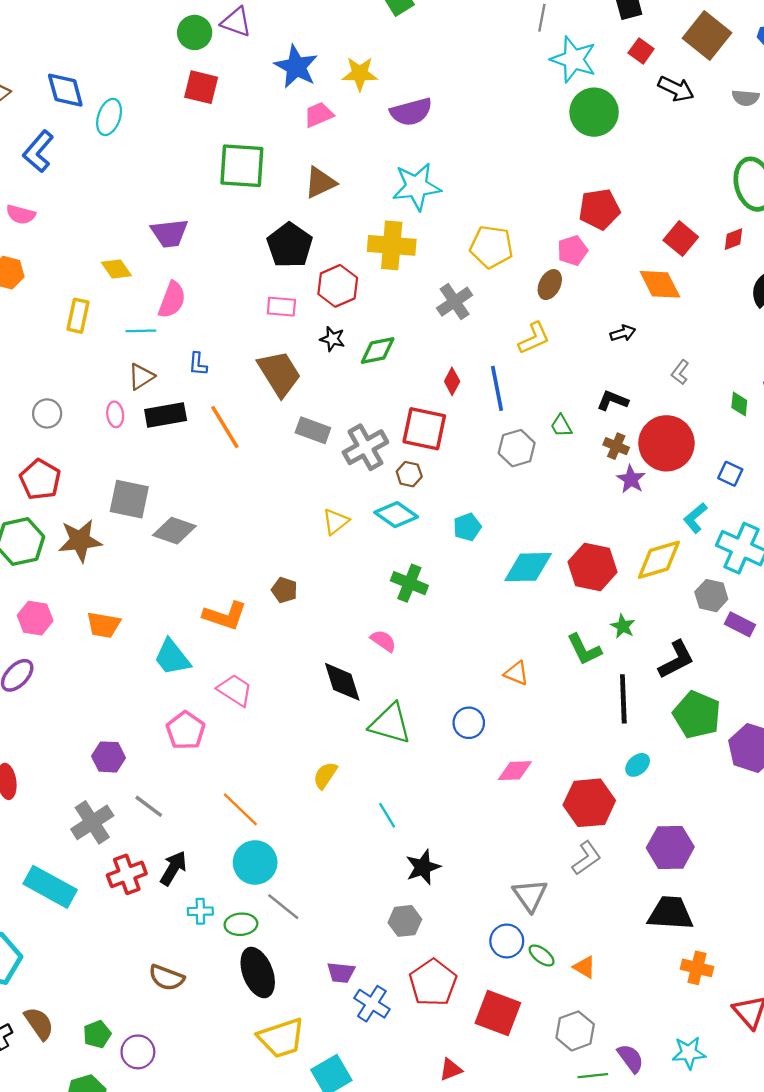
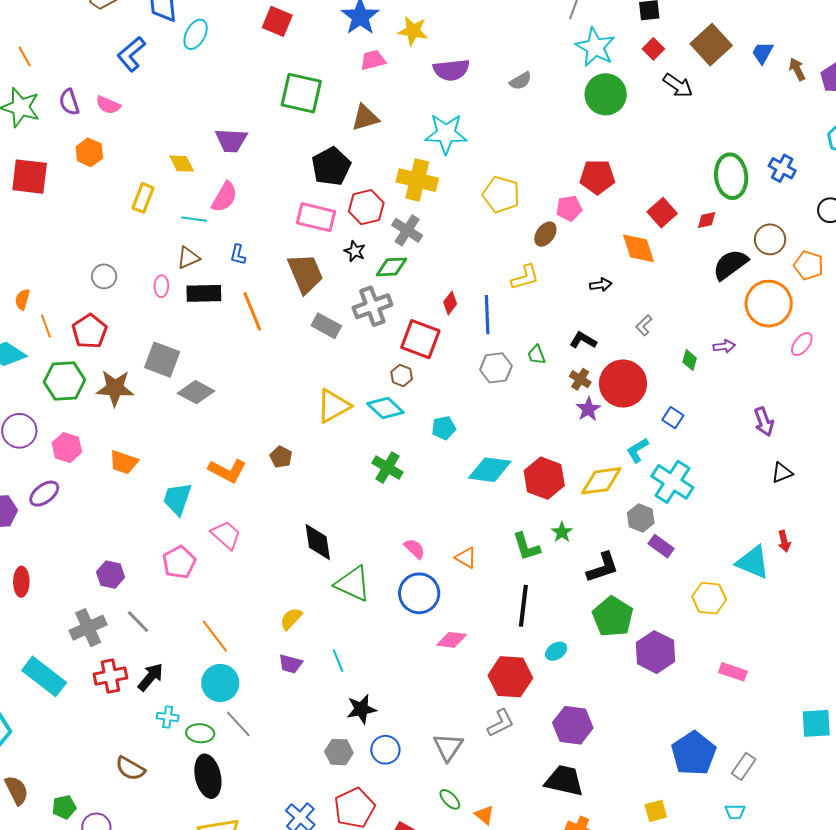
gray semicircle: (746, 98) -> (521, 81), moved, turned -45
gray cross: (455, 302) -> (407, 230), moved, turned -32
pink rectangle: (281, 307) -> (316, 217), size x1.5
gray cross: (365, 447) -> (372, 306), moved
yellow triangle: (336, 522) -> (333, 406), size x1.5
pink semicircle: (383, 641) -> (415, 549), moved
cyan trapezoid: (172, 657) -> (177, 499), turned 48
black line: (623, 699) -> (523, 606), moved
blue circle: (469, 723) -> (419, 593), size x1.5
blue circle: (507, 941) -> (385, 750), moved
purple trapezoid: (341, 973) -> (291, 664), moved

